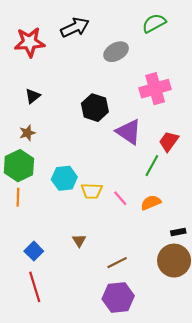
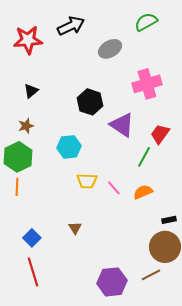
cyan hexagon: (64, 178) -> (69, 147), moved
brown line: (117, 263) -> (151, 275), moved

